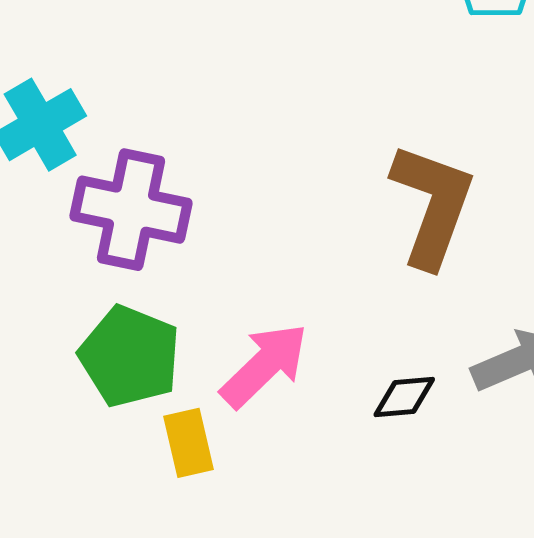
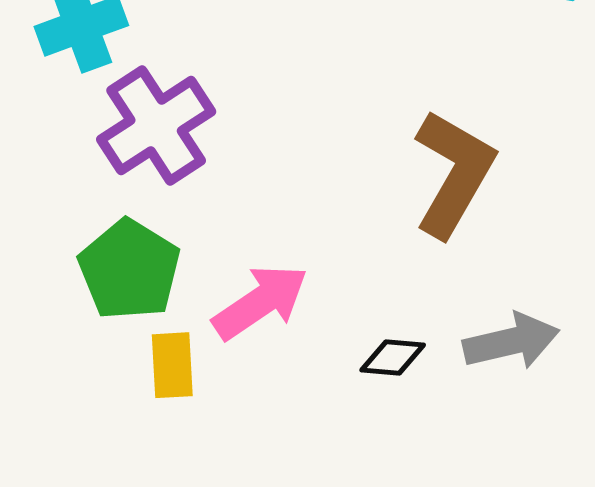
purple cross: (131, 210) -> (156, 125), turned 35

